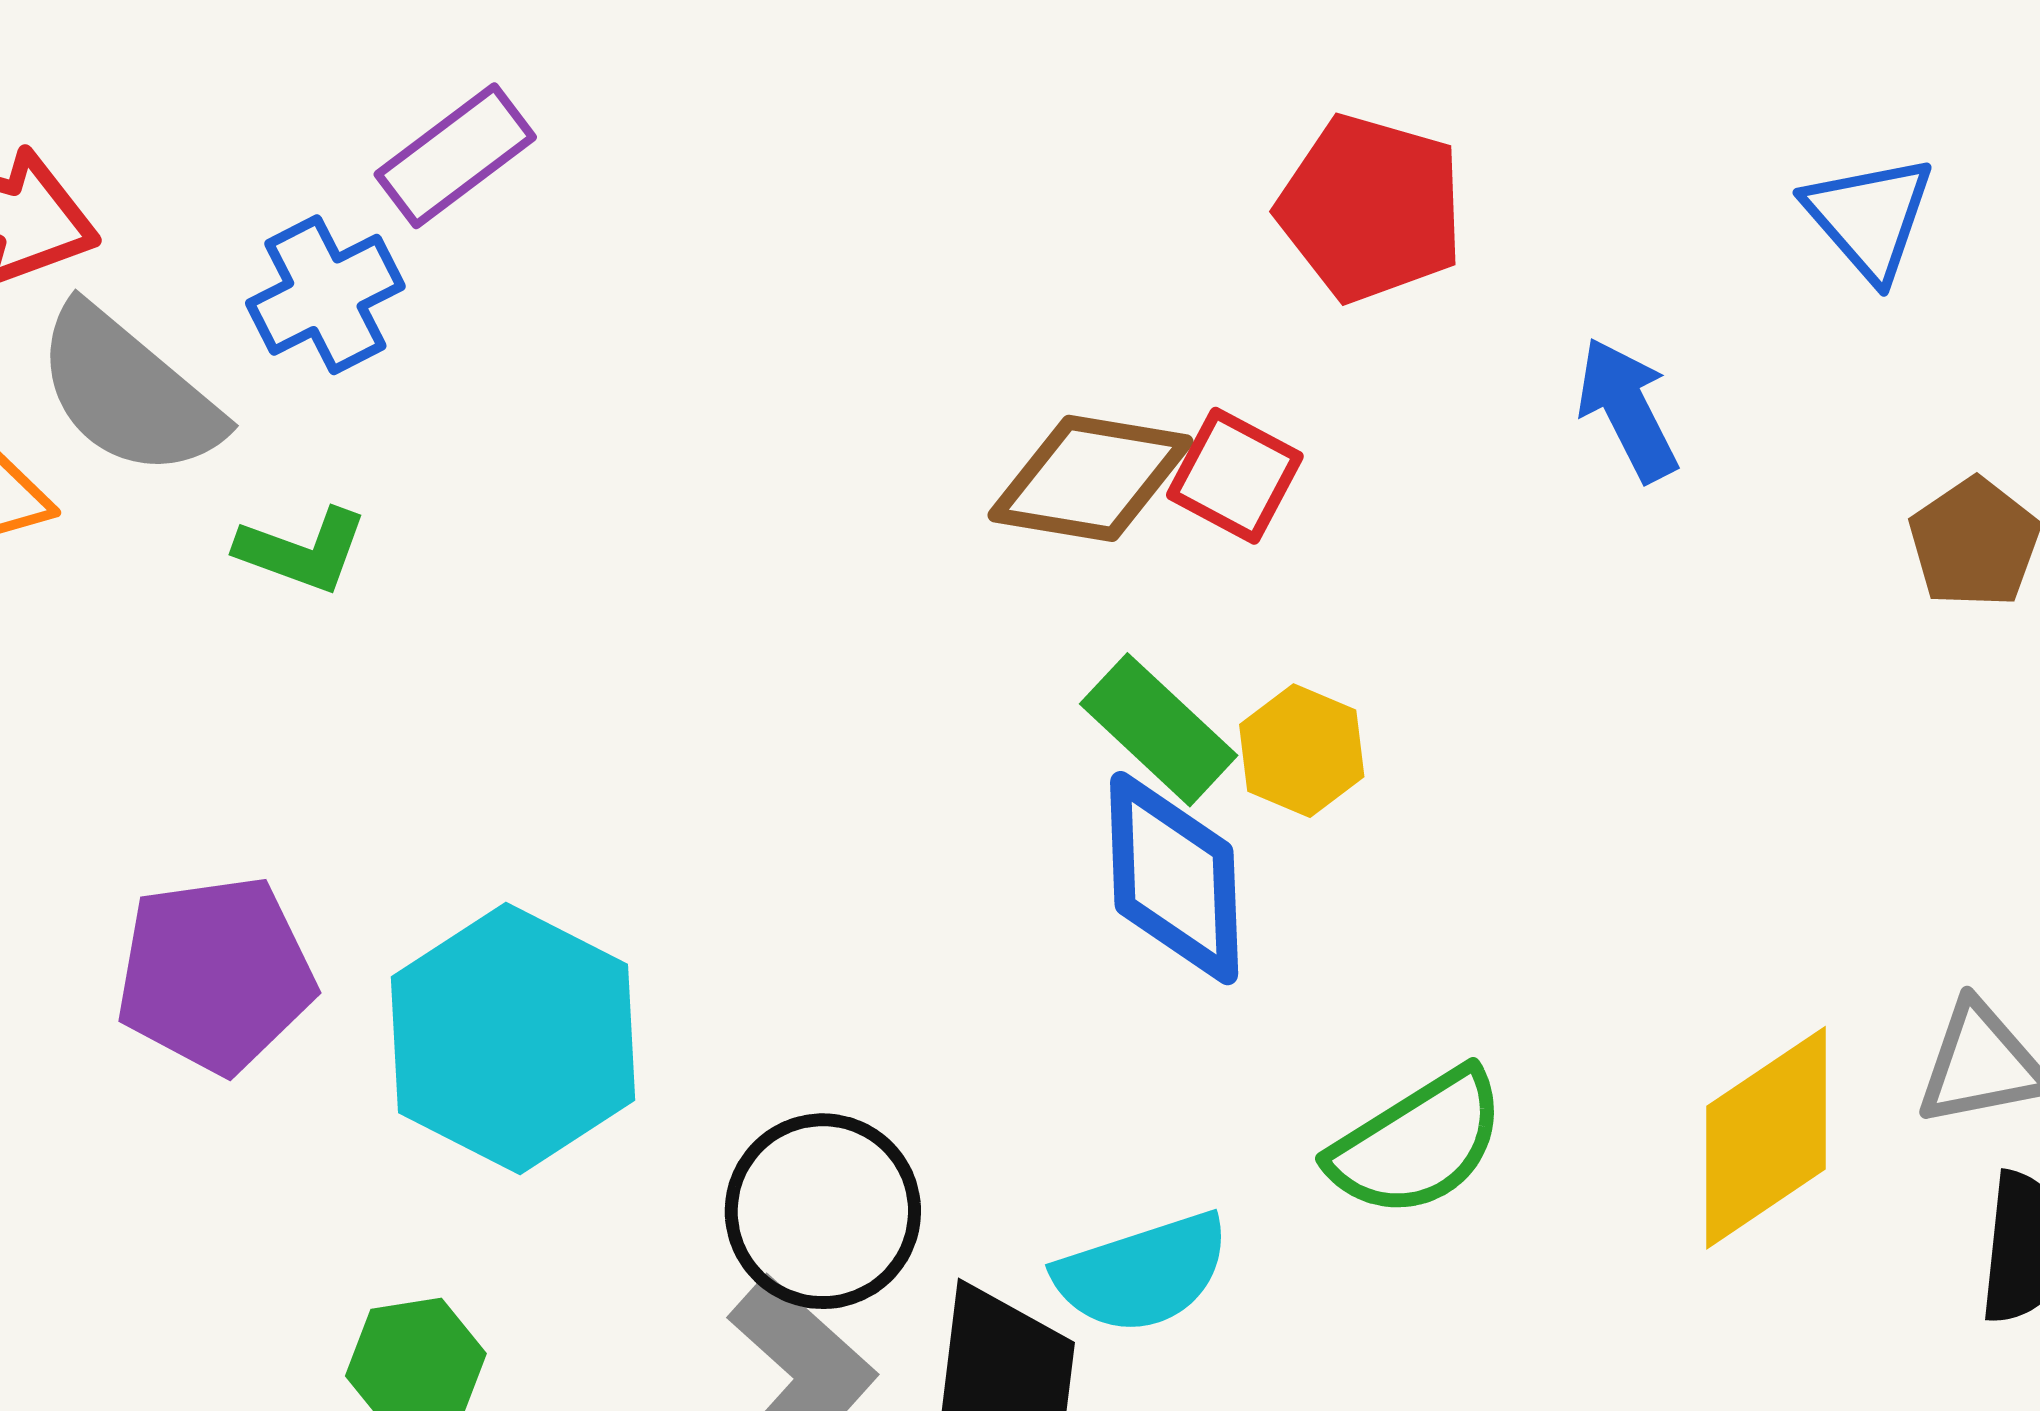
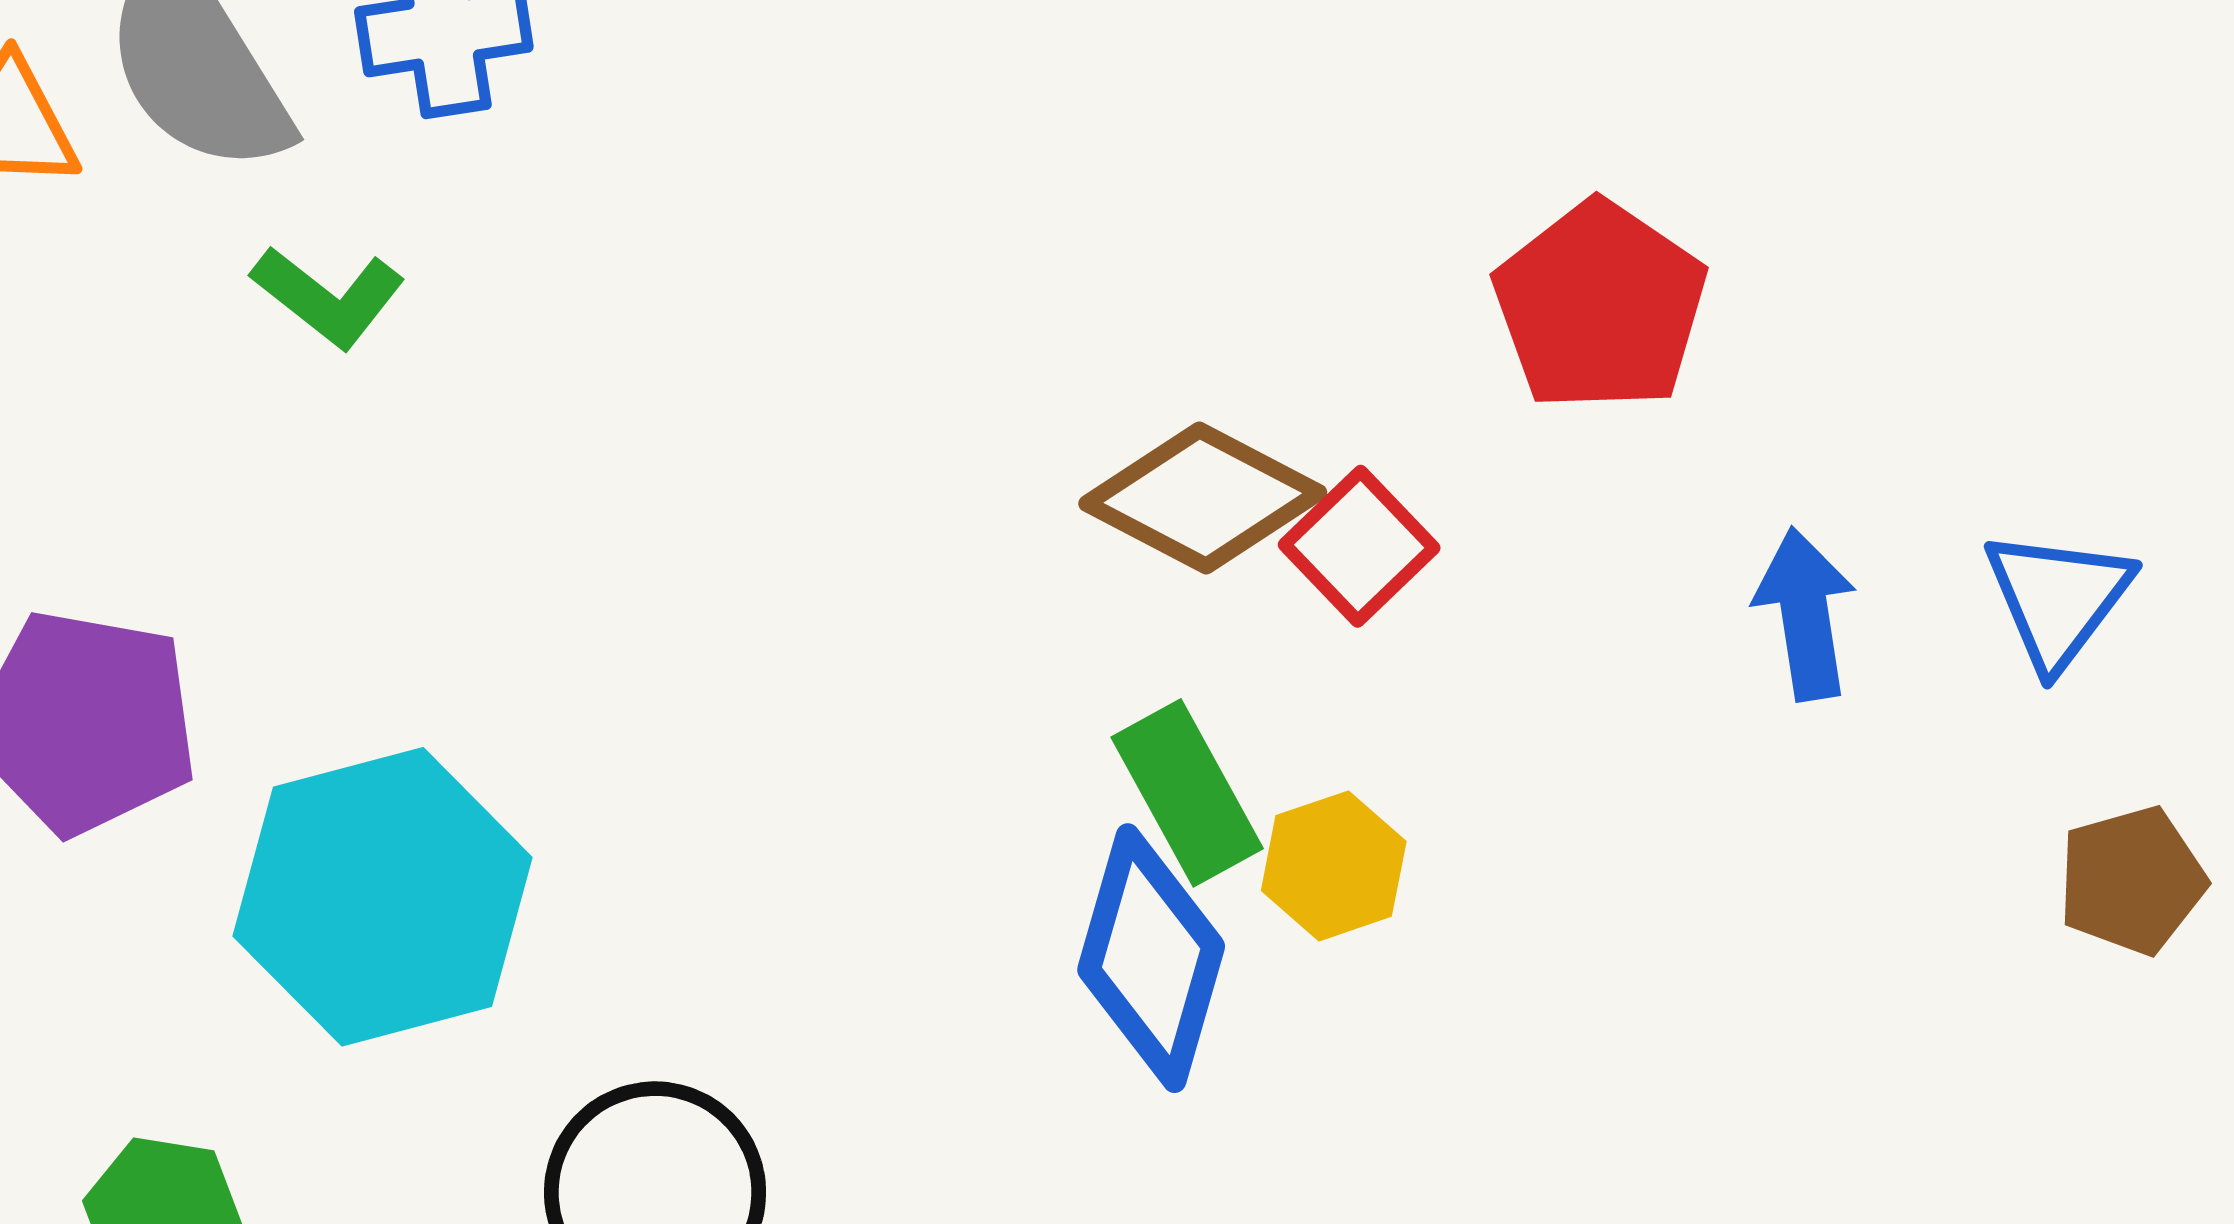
blue triangle: (1869, 217) -> (2058, 599), moved

